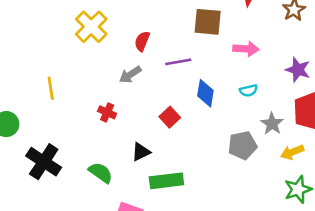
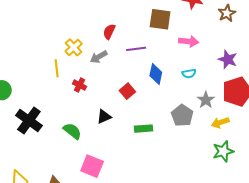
yellow cross: (91, 27) -> (74, 47), moved, size x0.7
yellow line: (51, 88) -> (57, 68), moved
gray pentagon: (242, 145) -> (182, 115), turned -30
green rectangle: (166, 181) -> (143, 129), moved, size x0.7

